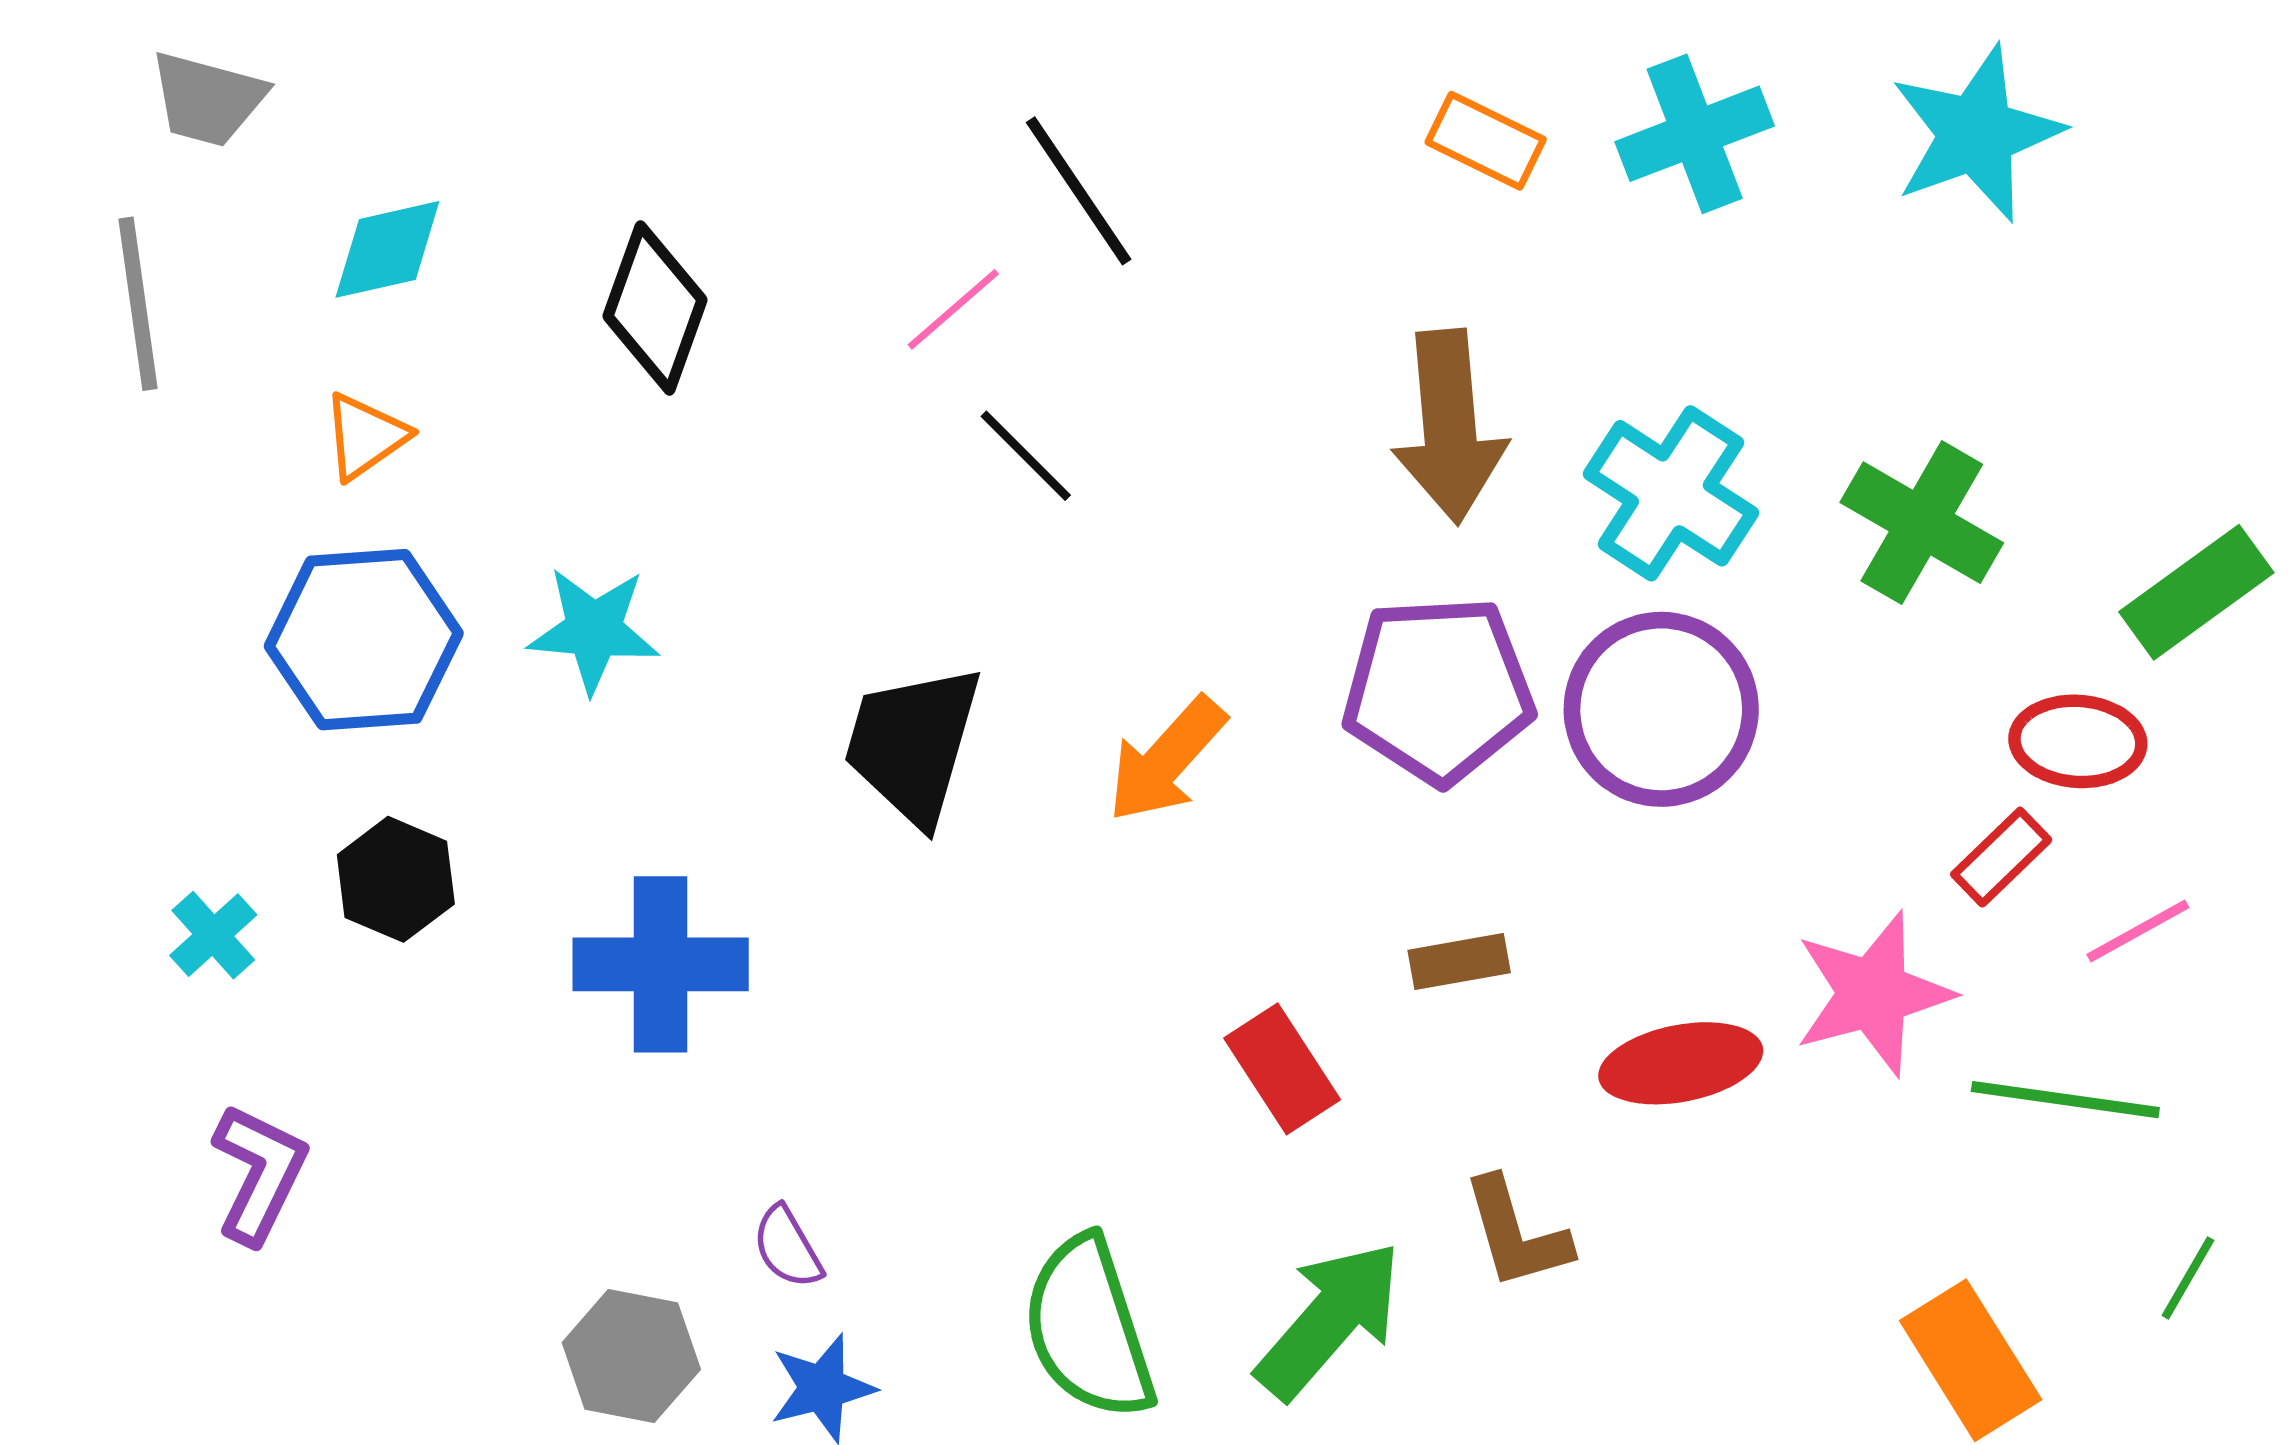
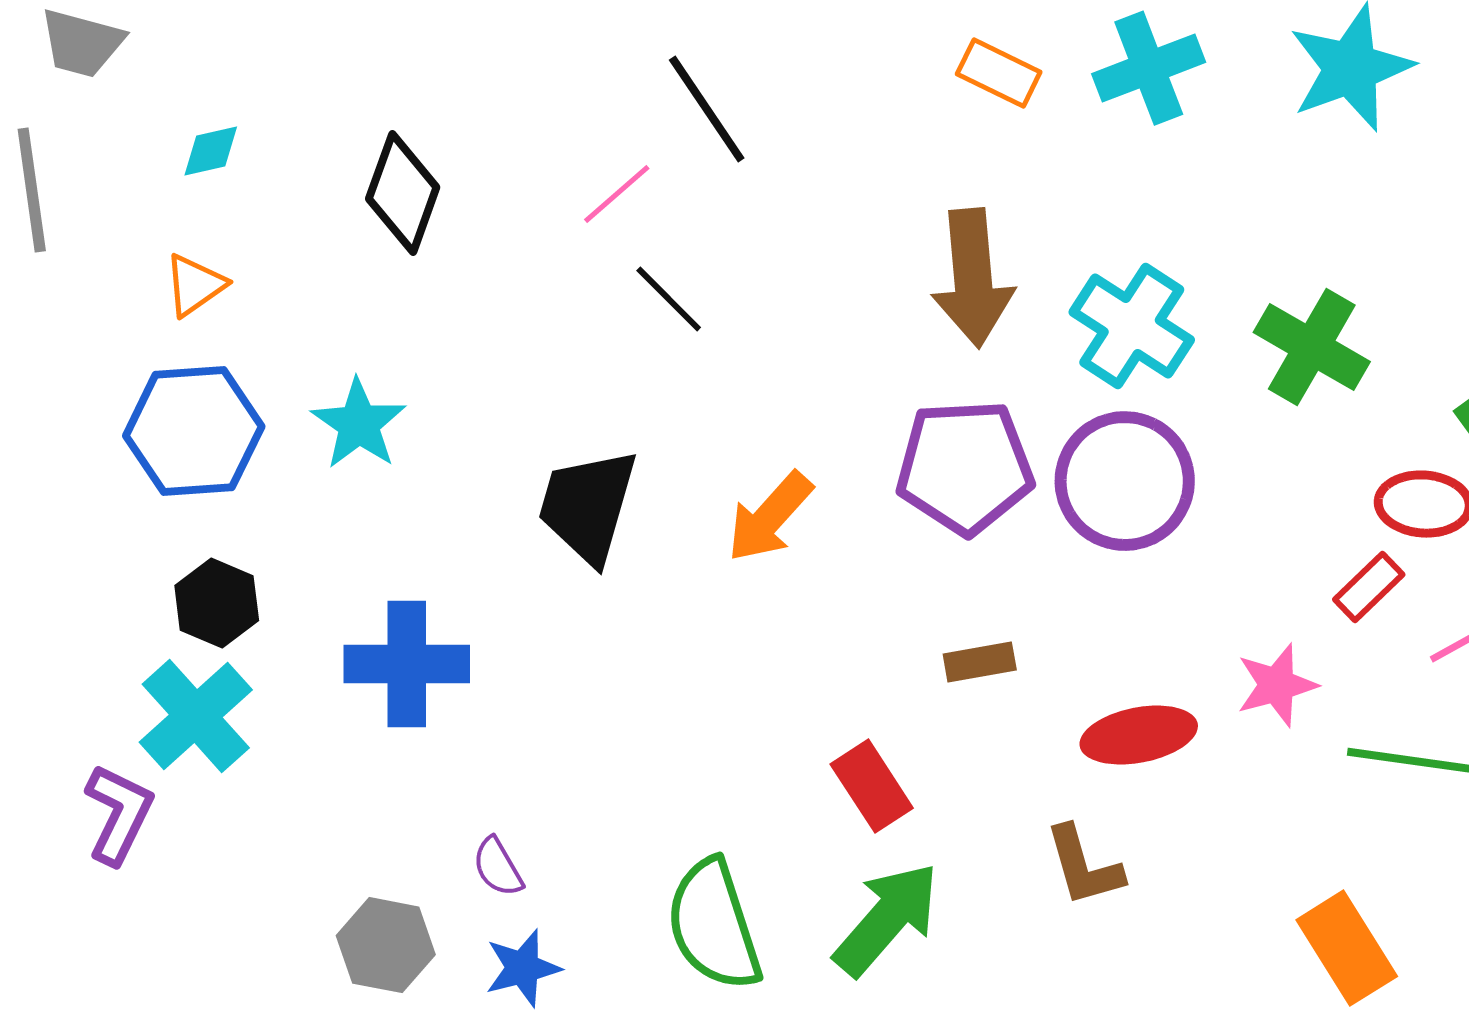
cyan diamond: (387, 249) -> (211, 151), size x0.7
cyan star: (594, 630) -> (359, 424), turned 30
cyan cross: (213, 935) -> (196, 716), moved, size x1.8
pink star: (1873, 994) -> (1277, 685), size x0.7
red rectangle: (1282, 1069) -> (872, 786), moved
brown L-shape: (1516, 1233) -> (1084, 866), moved

